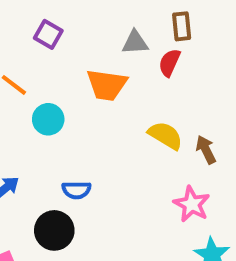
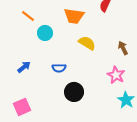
yellow semicircle: (165, 135) -> (87, 43), moved
black circle: (54, 230) -> (74, 92), moved

